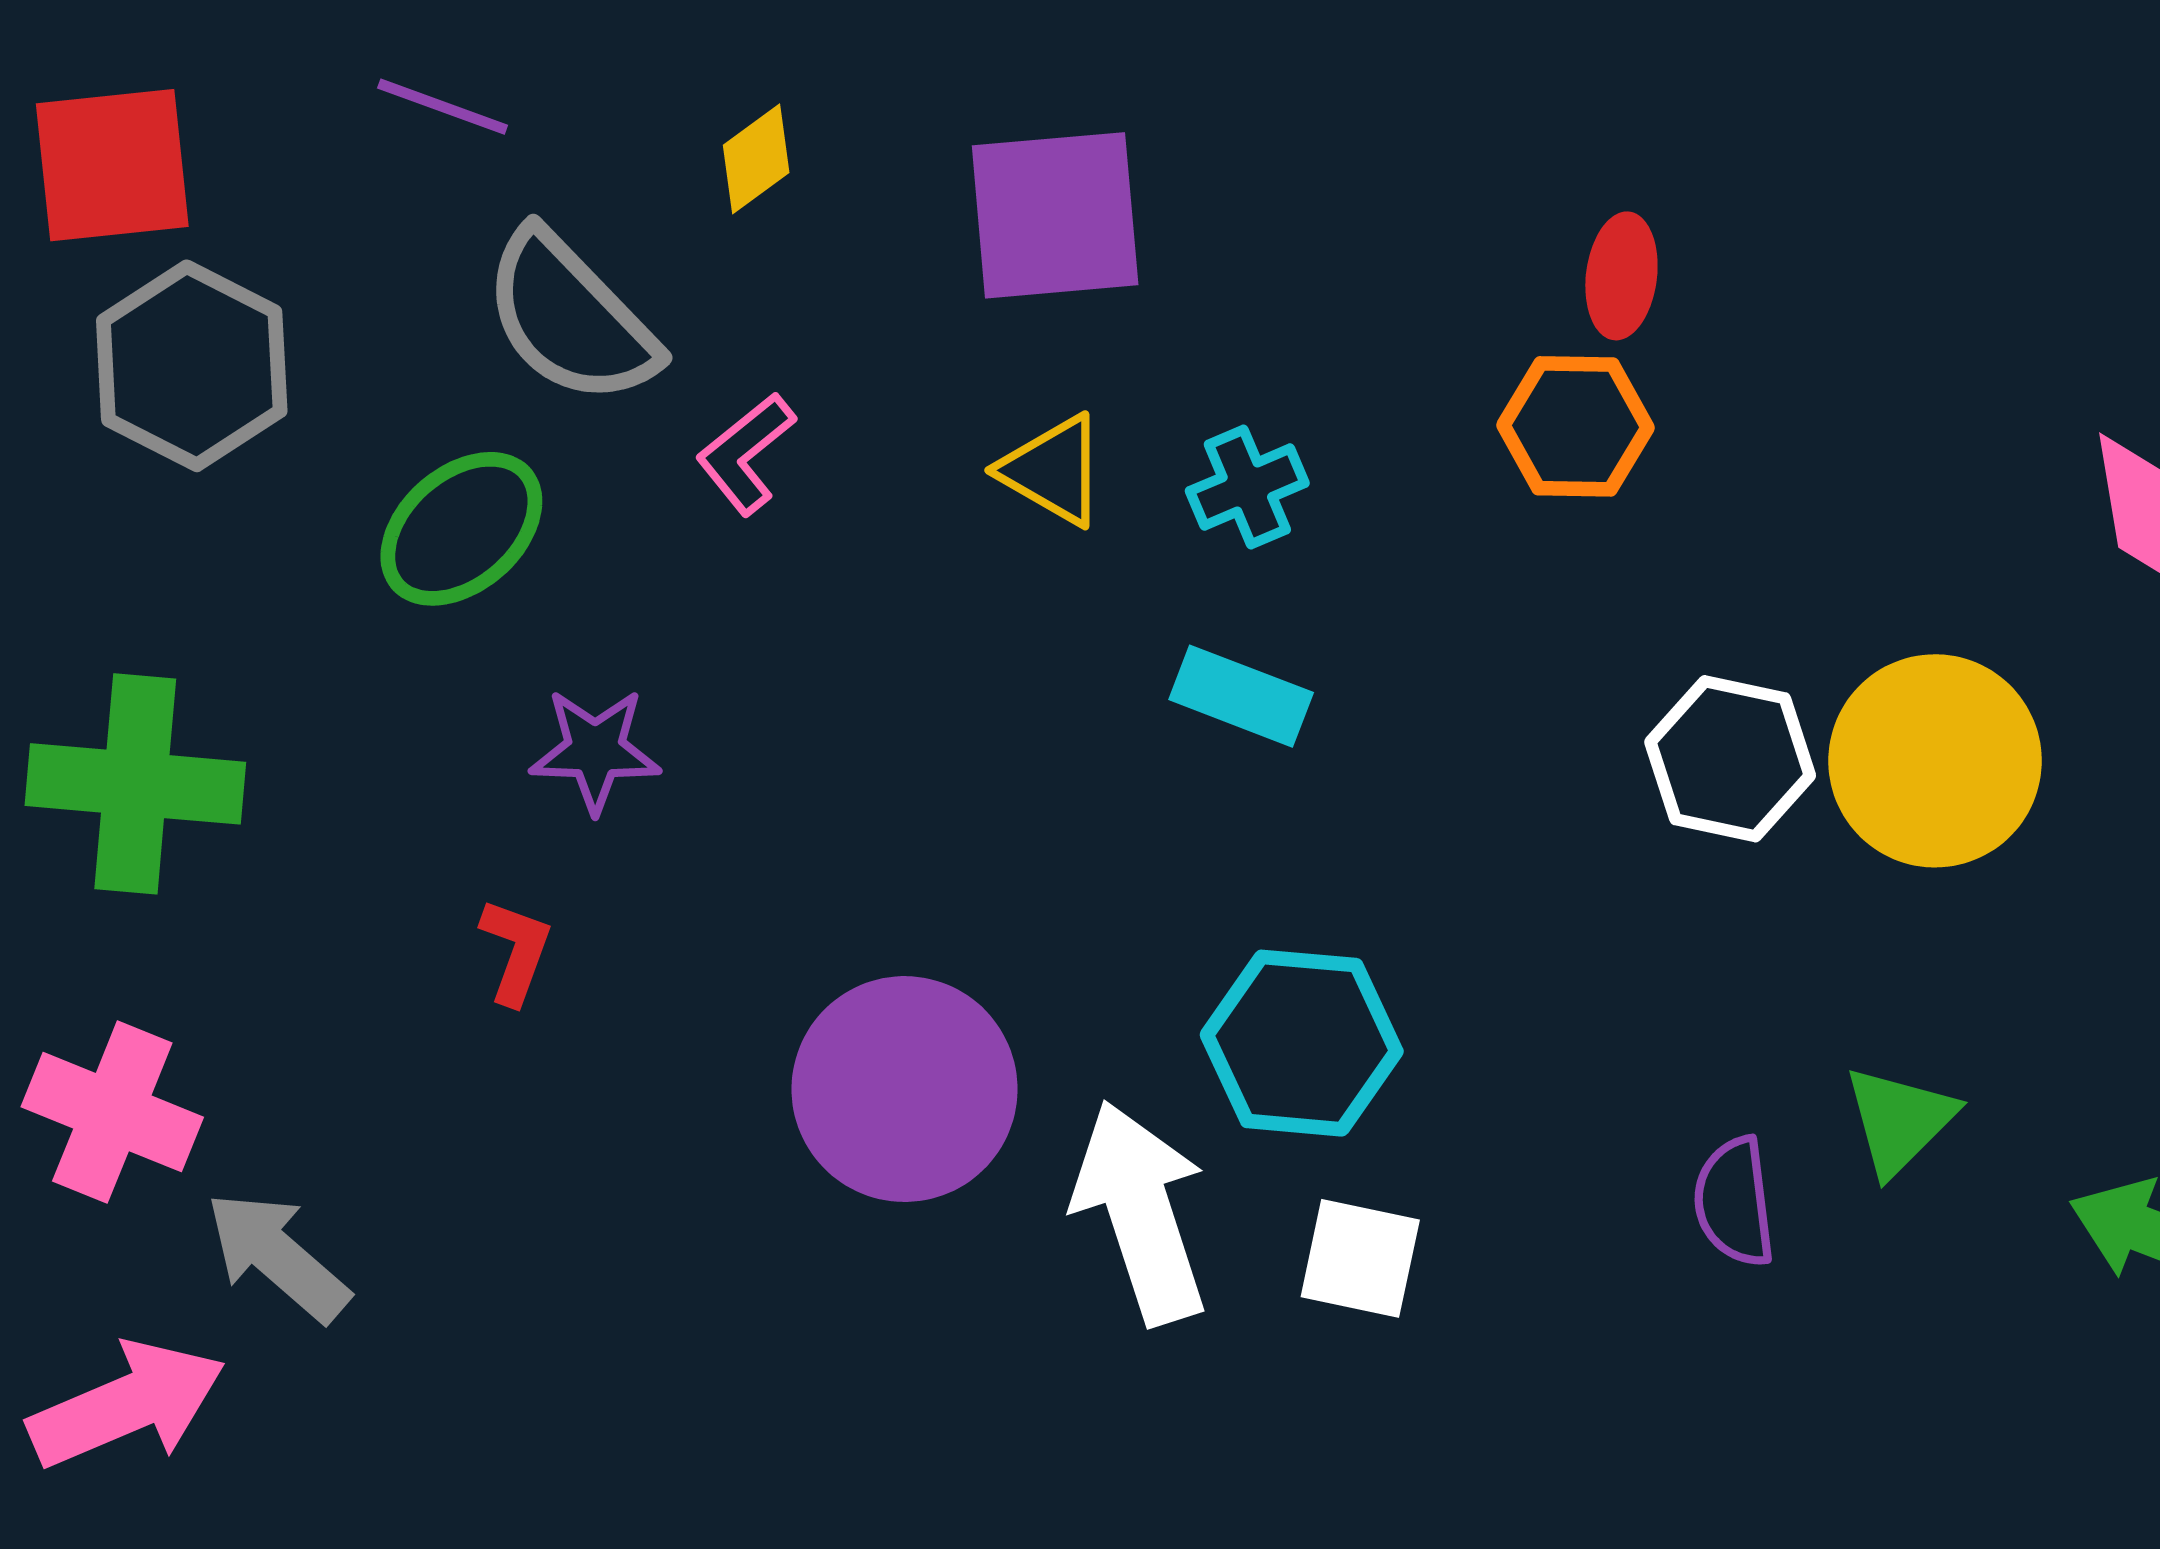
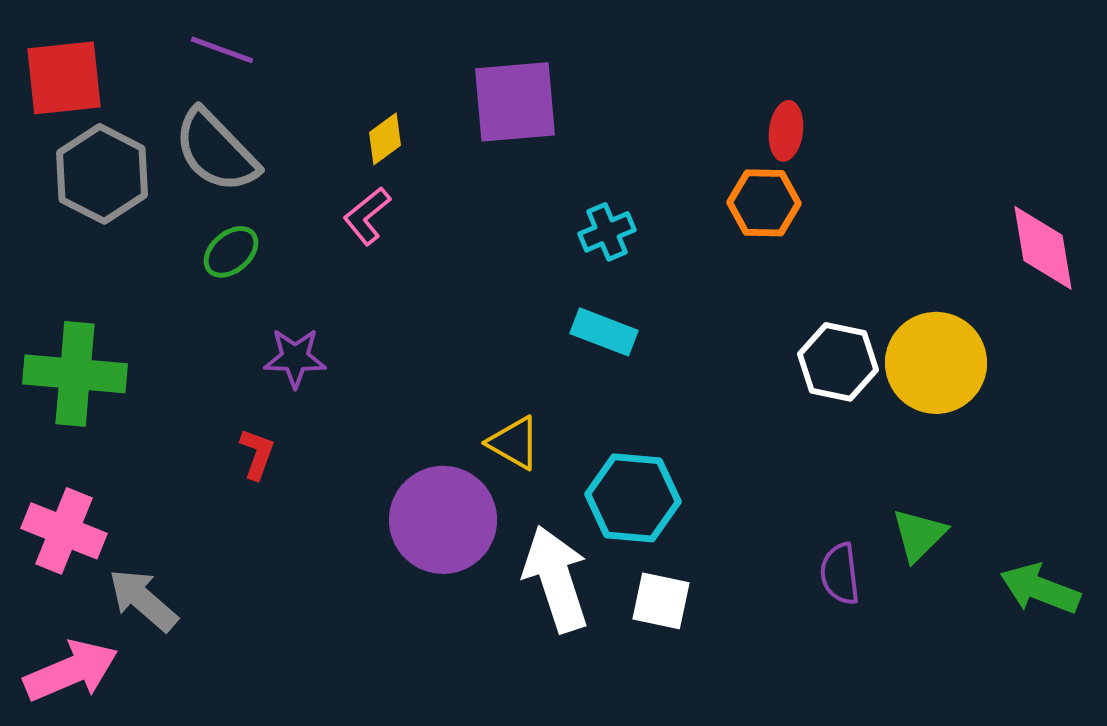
yellow diamond: (756, 159) -> (385, 139), moved
gray semicircle: (570, 318) -> (216, 151), moved
yellow triangle: (1053, 470) -> (514, 443), moved
green ellipse: (461, 529) -> (231, 252), size x0.7

